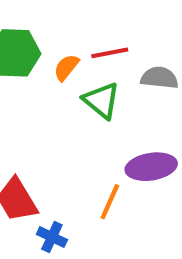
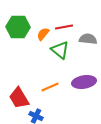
orange line: (110, 202) -> (50, 87), moved, turned 42

